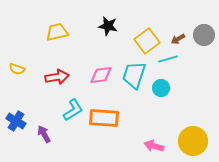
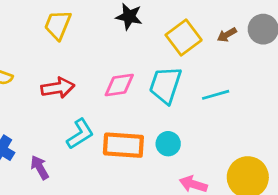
yellow trapezoid: (57, 32) -> (58, 25), turned -55
cyan line: (168, 59) -> (216, 95), moved
cyan circle: (161, 88) -> (168, 144), moved

